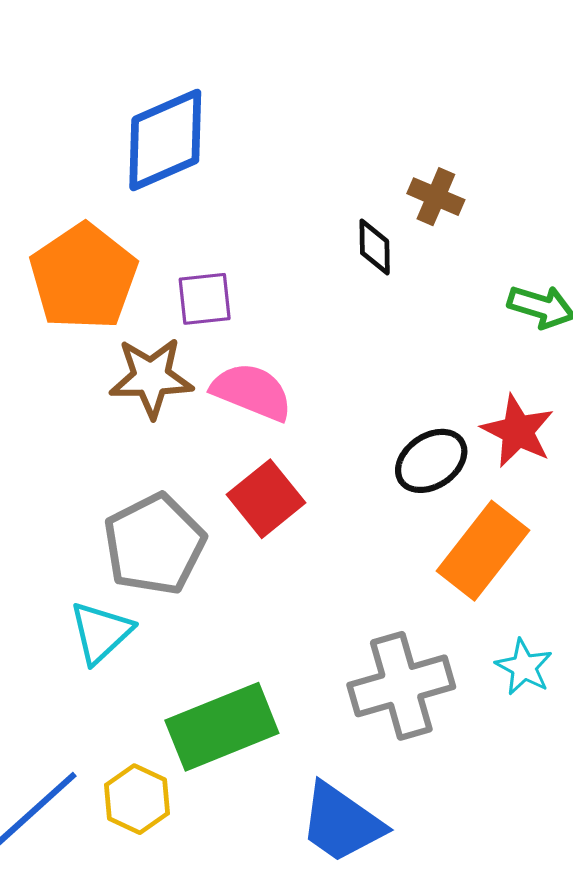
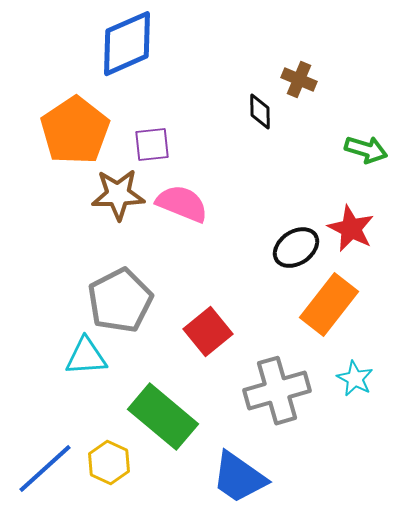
red square: (266, 499) -> (208, 332), moved
cyan triangle: (101, 632) -> (86, 357), turned 39
green rectangle: (222, 727) -> (163, 417), turned 62

